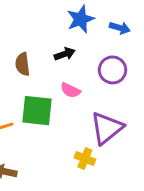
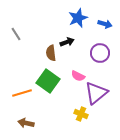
brown semicircle: (22, 64) -> (51, 53), moved
pink semicircle: (70, 90) -> (78, 76), moved
green square: (37, 111) -> (48, 81), turned 30

